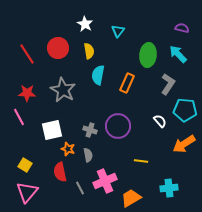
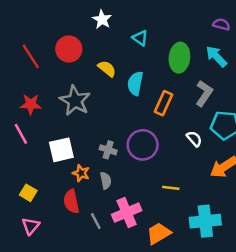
cyan triangle: (118, 31) -> (140, 38), moved, turned -32
yellow semicircle: (89, 51) -> (107, 69), moved, turned -42
cyan semicircle: (98, 75) -> (135, 83), moved
orange rectangle: (127, 83) -> (163, 103), moved
cyan cross: (169, 188) -> (205, 221), size x1.4
pink triangle: (27, 192) -> (31, 226), size x0.7

